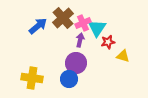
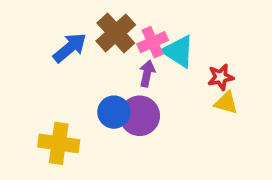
cyan triangle: (97, 28) -> (178, 51), turned -30
red star: (108, 42) -> (221, 77), moved
blue circle: (69, 79) -> (114, 112), moved

